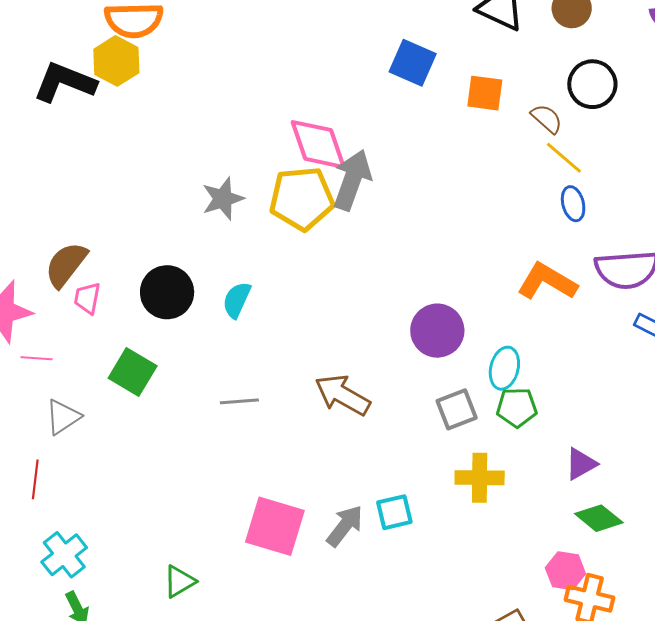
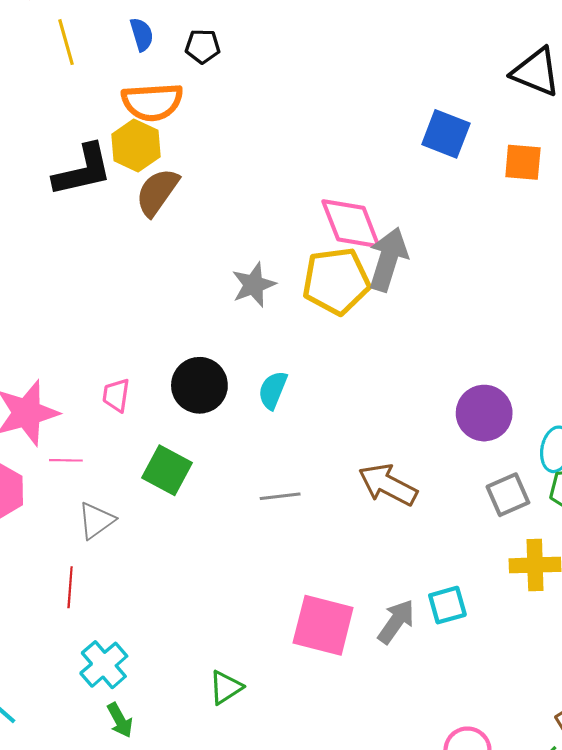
black L-shape: (65, 82) -> (83, 170), turned 148
brown semicircle: (66, 265) -> (157, 192), moved

